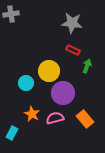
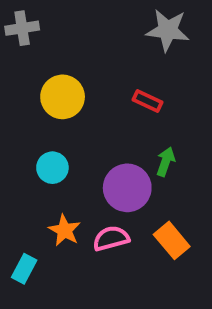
gray star: (72, 23) -> (168, 30), moved
green arrow: (87, 66) -> (166, 162), moved
yellow circle: (49, 71) -> (63, 97), moved

